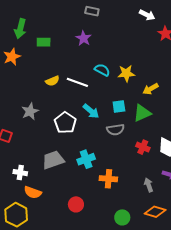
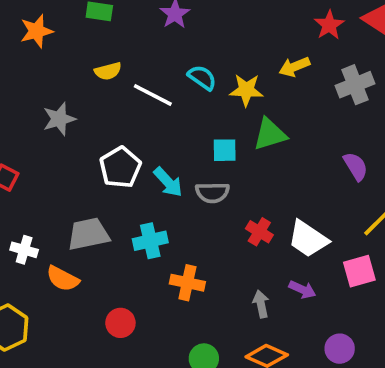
yellow semicircle: (52, 81) -> (108, 71), moved
yellow arrow: (151, 89) -> (294, 67), moved
gray star: (30, 111) -> (59, 119), moved
cyan arrow: (91, 111) -> (168, 182), moved
green triangle: (142, 113) -> (270, 134), moved
orange semicircle: (33, 192) -> (63, 279), moved

